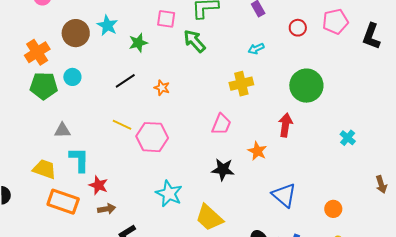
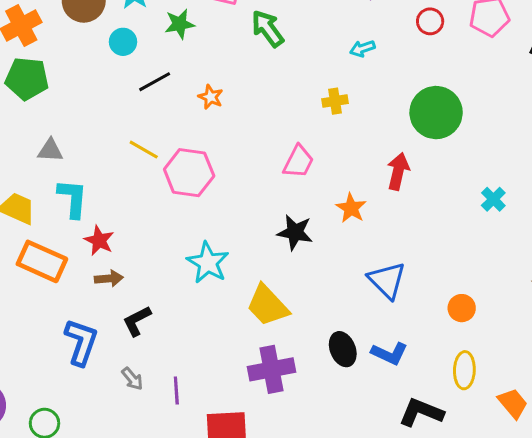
cyan circle: (72, 77) -> (123, 42), moved
yellow cross: (241, 84) -> (335, 101), size x0.7

